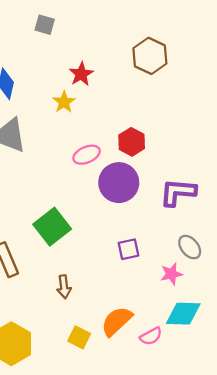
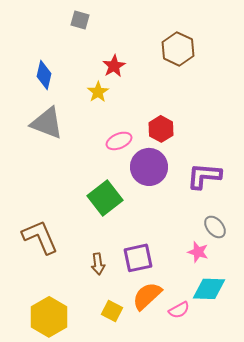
green square: (52, 227) -> (105, 198), moved
purple square: (128, 249) -> (138, 258), moved, size x1.4
pink star: (171, 274) -> (198, 252), turned 30

